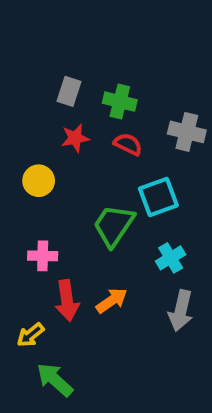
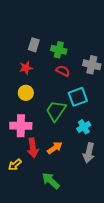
red star: (75, 138) -> (26, 68), moved
yellow circle: (39, 181) -> (26, 93), moved
pink cross: (43, 256) -> (21, 126), size x1.5
green arrow: (55, 380) -> (51, 181), moved

